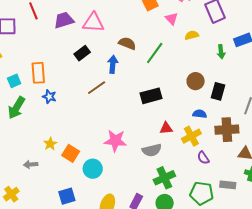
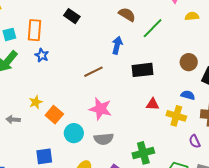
black rectangle: (82, 53) -> (72, 16), moved, turned 63
blue arrow: (113, 64) -> (117, 45), moved
brown line: (97, 88) -> (93, 72), moved
yellow cross: (191, 136) -> (176, 116), turned 36
gray semicircle: (152, 150) -> (104, 139), moved
purple semicircle: (203, 158) -> (195, 141), moved

